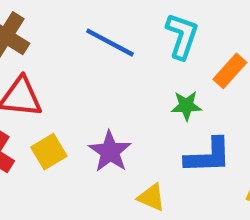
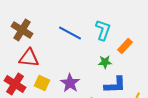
yellow square: (49, 152) -> (42, 83), turned -35

